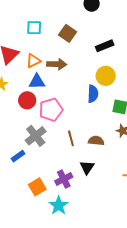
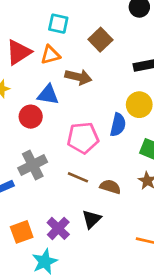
orange triangle: (33, 61) -> (50, 55), moved
pink pentagon: (51, 110) -> (83, 138), moved
brown line: (71, 138) -> (78, 177), turned -63
purple cross: (64, 179) -> (58, 228), turned -30

